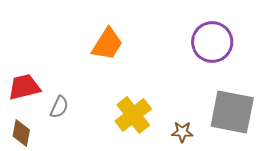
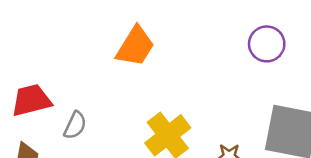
purple circle: (212, 42) -> (267, 44), size x0.7

